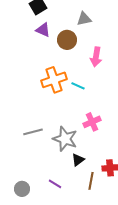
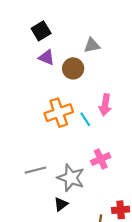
pink arrow: (96, 57) -> (105, 105), moved
cyan line: (78, 86) -> (85, 119), turned 32
black triangle: (78, 160) -> (61, 204), moved

